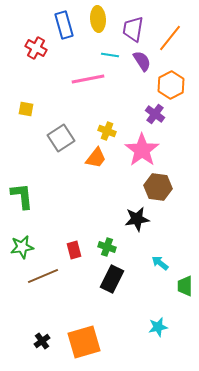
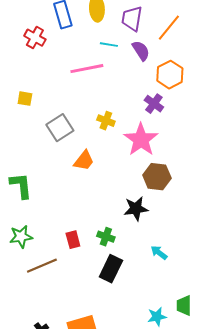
orange trapezoid: (96, 158) -> (84, 161), moved
green trapezoid: (185, 286) -> (184, 306), moved

